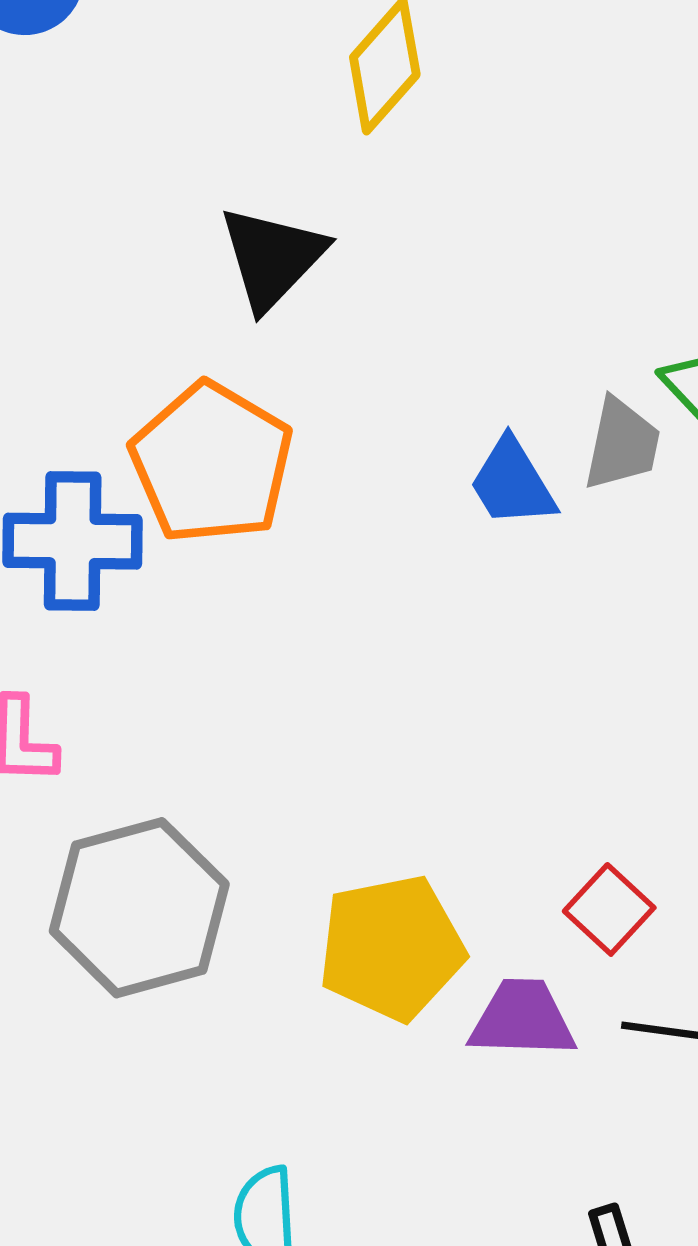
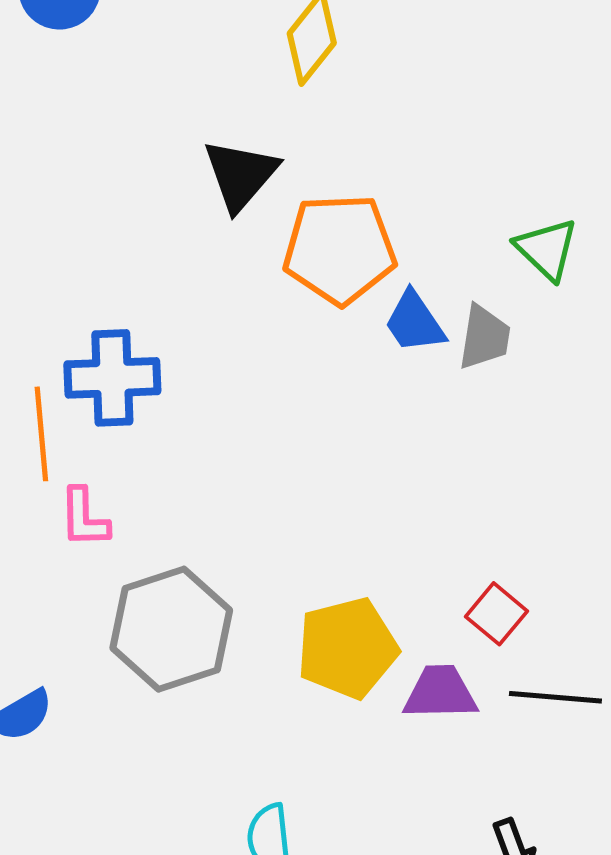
gray trapezoid: (622, 444) -> (484, 337), moved
orange pentagon: (212, 463) -> (340, 249), moved, turned -30

